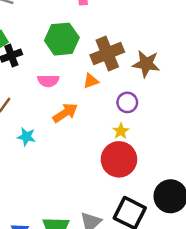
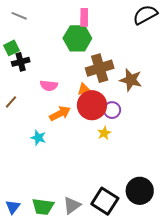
green hexagon: (62, 39) -> (77, 38), moved
cyan star: (26, 137) -> (38, 138), moved
red circle: (119, 159) -> (92, 105), moved

